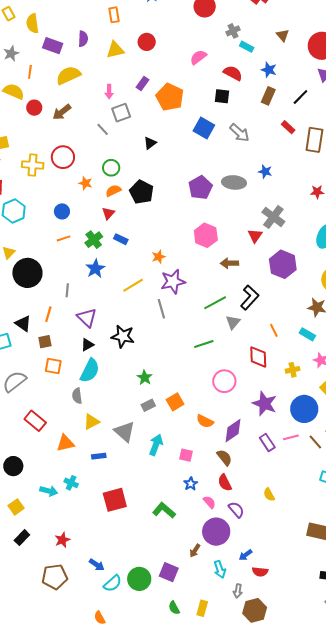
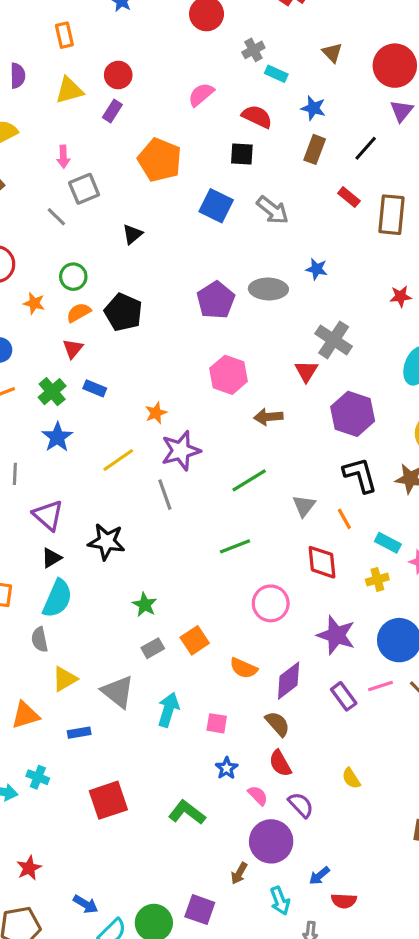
purple rectangle: (142, 83) -> (112, 111), moved
black L-shape: (250, 298) -> (360, 475), moved, turned -55
gray triangle: (233, 322) -> (304, 506), moved
cyan rectangle: (307, 334) -> (388, 543), moved

